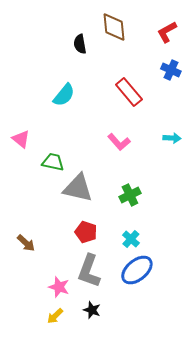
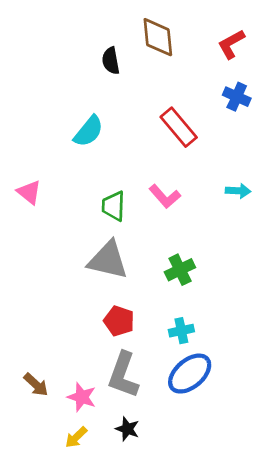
green trapezoid: (53, 162) -> (114, 206), moved, turned -100
cyan cross: (131, 239) -> (181, 331), turned 36
brown arrow: (26, 243) -> (36, 385), moved

